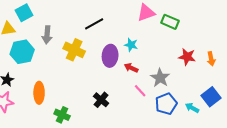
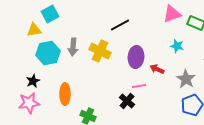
gray arrow: (47, 35) -> (73, 47), moved
cyan star: (131, 45) -> (177, 46), moved
pink line: (140, 91) -> (139, 86), moved, turned -56

